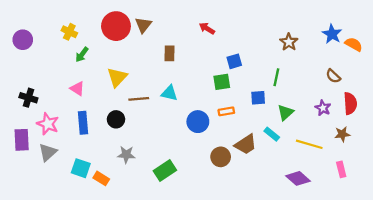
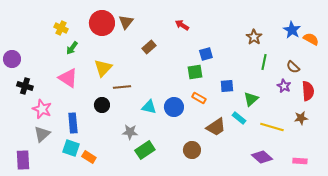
purple circle: (23, 40) -> (12, 59), moved
brown rectangle: (169, 53) -> (149, 47), turned 48
green line: (276, 77) -> (264, 62), moved
pink triangle: (77, 89) -> (68, 78), size x1.5
cyan triangle: (169, 93) -> (149, 107), moved
purple star: (323, 108) -> (284, 86), moved
orange rectangle: (226, 111) -> (199, 98), turned 40
blue rectangle: (83, 123) -> (73, 123), moved
purple rectangle: (22, 140) -> (23, 160), moved
gray star: (126, 155) -> (130, 132), moved
brown circle: (221, 157) -> (192, 150), moved
pink rectangle: (341, 169) -> (300, 161), moved, turned -72

